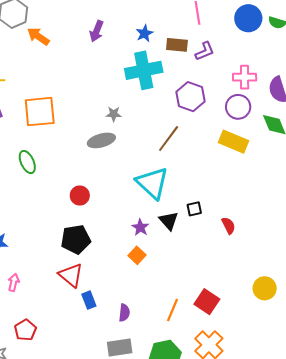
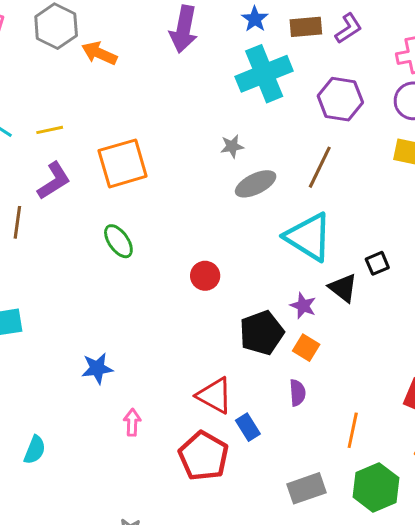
purple arrow: (97, 31) -> (184, 29), size x1.4
gray ellipse: (101, 140) -> (256, 184), moved
black pentagon: (76, 239) -> (262, 333), moved
orange line: (172, 310) -> (353, 430), moved
purple semicircle: (124, 313) -> (297, 393), moved
red pentagon: (25, 330) -> (204, 456), moved, size x1.5

